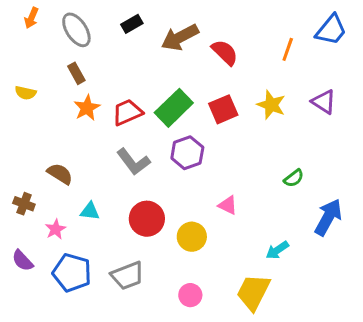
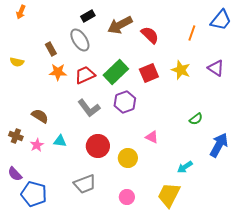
gray ellipse: (76, 30) -> (80, 40), moved
orange star: (87, 108) -> (58, 72), turned 30
pink star: (55, 229) -> (37, 145), moved
blue pentagon: (72, 273) -> (34, 194), moved

